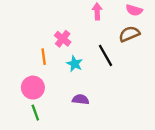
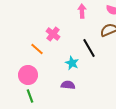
orange line: (44, 57) -> (37, 49), turned -40
cyan star: (75, 64) -> (72, 63), moved

